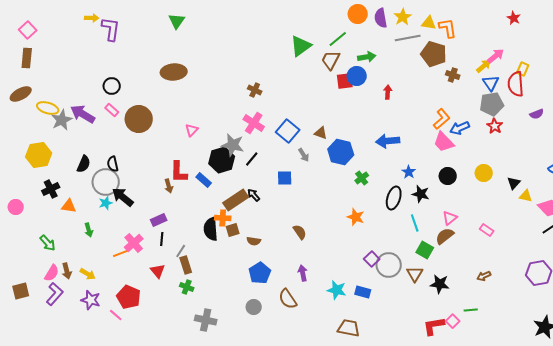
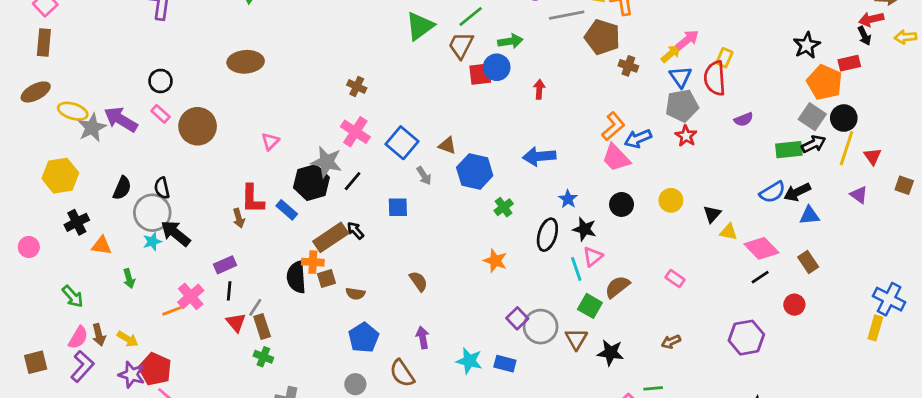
pink triangle: (450, 218) -> (593, 257), moved
red triangle: (158, 271) -> (236, 322), moved
red pentagon: (129, 297) -> (155, 369), moved

